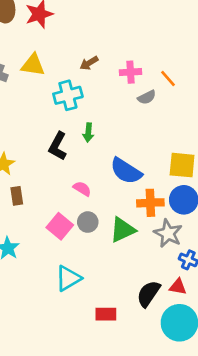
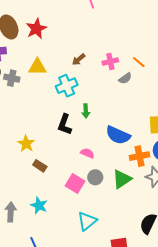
brown rectangle: (17, 196) -> (40, 166), turned -40

